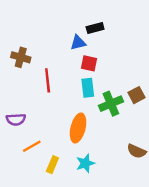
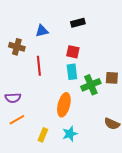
blue triangle: (78, 43) -> (42, 31), moved
brown square: (137, 95) -> (112, 78), turned 32
orange line: (32, 146) -> (17, 120), moved

